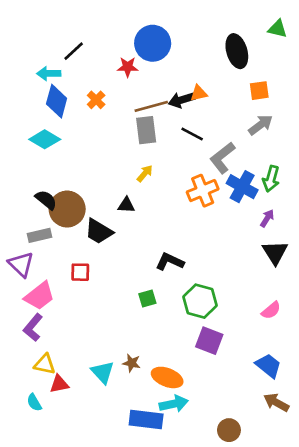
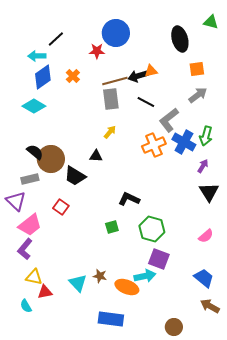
blue diamond: (57, 101) -> (43, 77), turned 40
red square: (80, 272) -> (61, 207), turned 35
cyan arrow: (174, 404) -> (145, 276), moved

